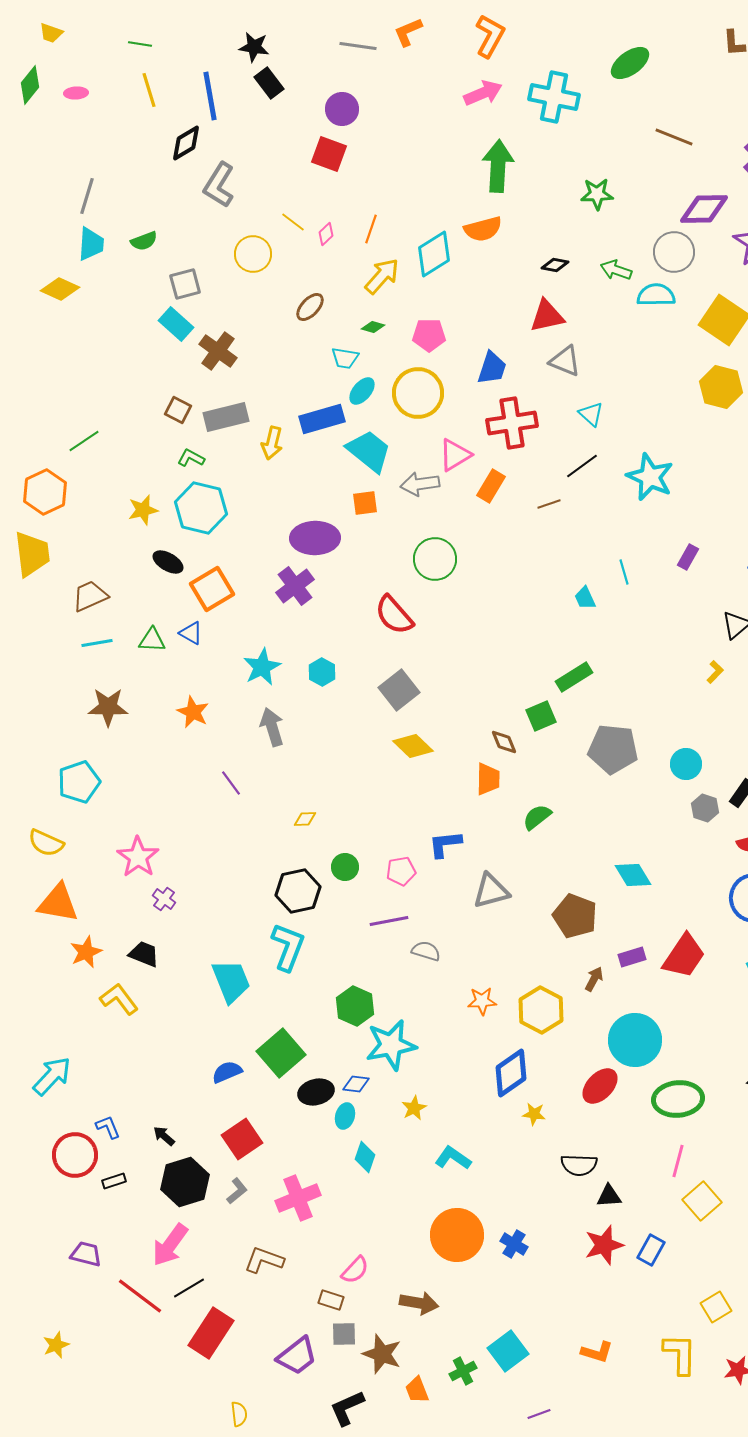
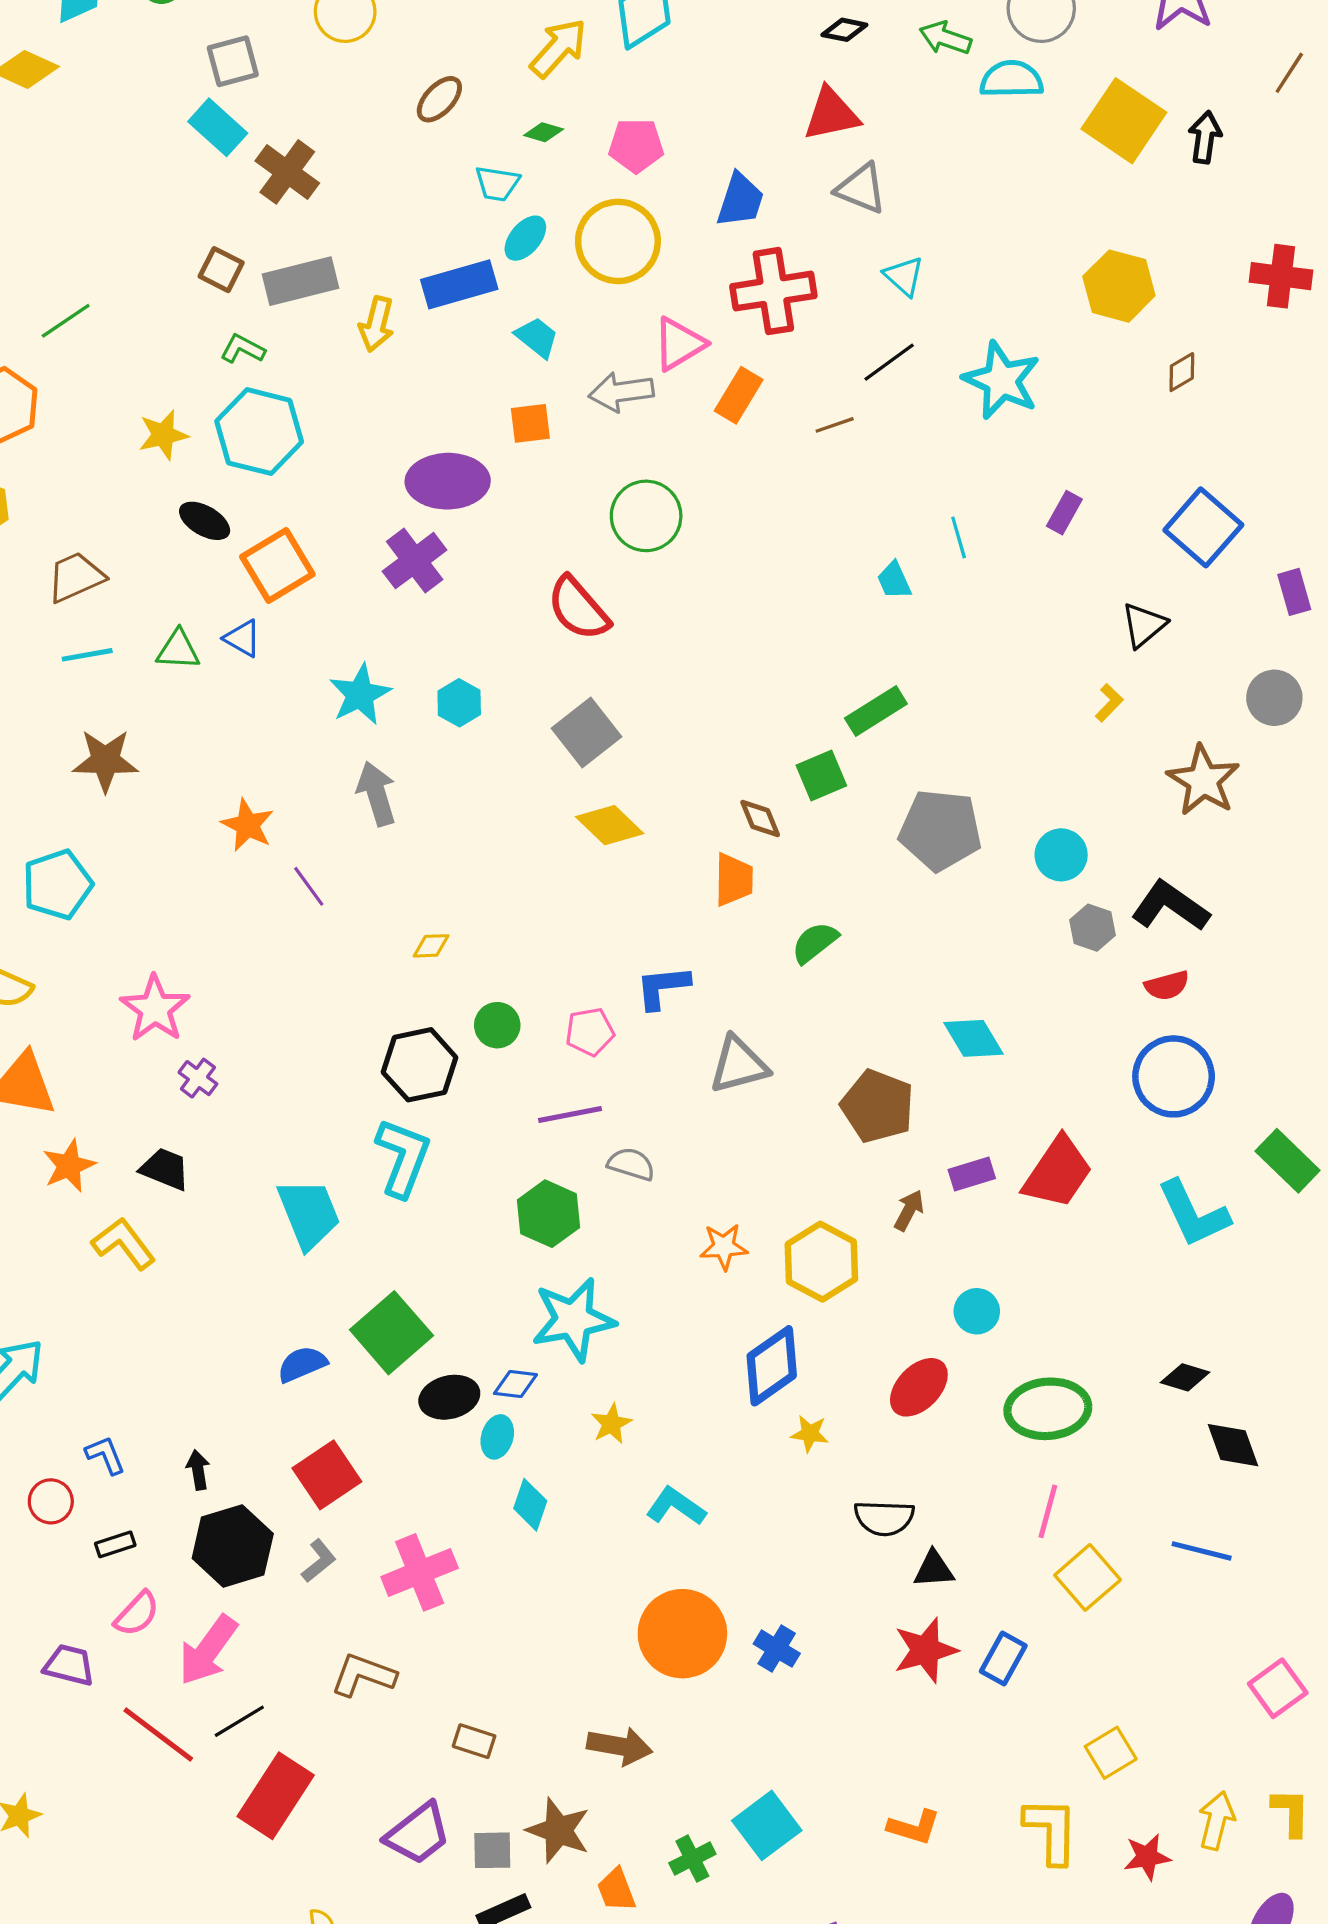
yellow hexagon: (721, 387) -> (1119, 286), moved
cyan trapezoid: (369, 451) -> (537, 337), size x0.6
orange star: (193, 712) -> (248, 825), moved
green hexagon: (355, 1006) -> (549, 1214), moved
cyan circle: (635, 1040) -> (977, 1311), size x0.5
black arrow: (164, 1136) -> (198, 1470), turned 40
red circle: (75, 1155) -> (51, 1501), size x0.6
pink semicircle: (355, 1270) -> (137, 1614), moved
gray square: (344, 1334) -> (492, 1850), moved

